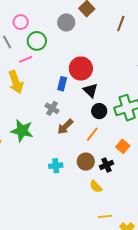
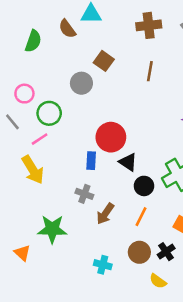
cyan cross: (56, 166) -> (103, 265), turned 32

